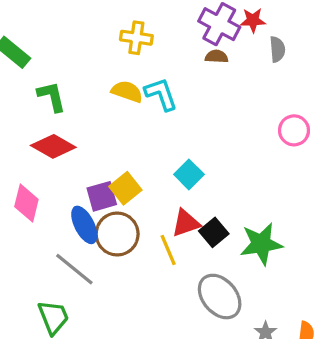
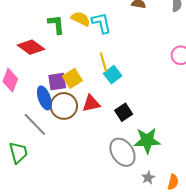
green L-shape: (52, 97) -> (56, 24), moved
red triangle: (186, 223) -> (91, 103), moved
green star: (261, 244) -> (147, 141), moved
yellow line: (168, 250) -> (103, 62), moved

